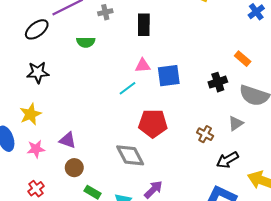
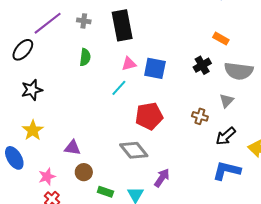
gray cross: (105, 12) -> (84, 21), turned 32
black rectangle: (144, 25) -> (122, 25), size x1.4
green semicircle: (86, 42) -> (85, 57), moved, turned -72
blue square: (169, 76) -> (155, 68), turned 30
pink star: (36, 149) -> (47, 177), moved

